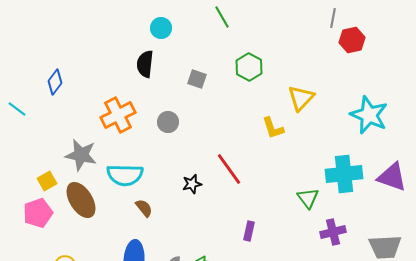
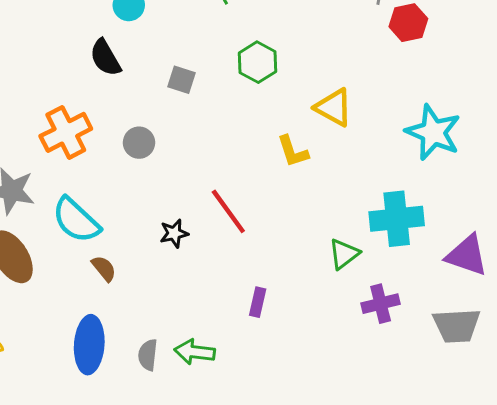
black semicircle: (145, 64) -> (105, 58), turned -36
yellow triangle: (301, 98) -> (334, 108), turned -44
cyan semicircle: (125, 175) -> (76, 220), turned 42
purple triangle: (392, 177) -> (467, 255), moved
green triangle: (308, 198) -> (344, 254), turned 30

